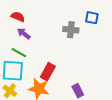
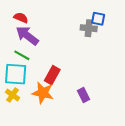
gray cross: (71, 30) -> (89, 28), moved
purple arrow: (24, 34) -> (27, 35), size x1.6

